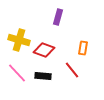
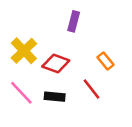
yellow cross: (19, 40) -> (24, 51), turned 30
orange rectangle: (83, 48) -> (106, 61), turned -48

